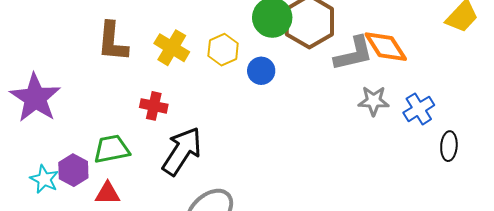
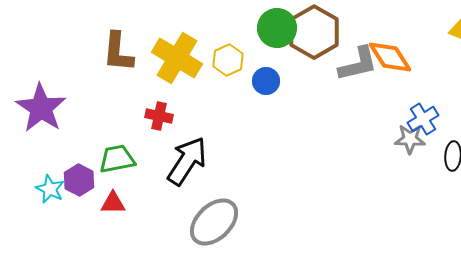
yellow cross: (172, 48) -> (177, 58), size x1.4
gray star: (374, 101) -> (410, 139), moved

